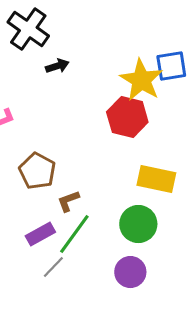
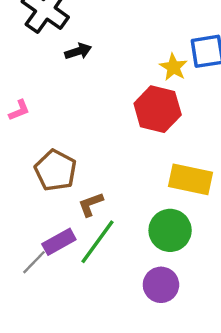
yellow star: (141, 80) -> (173, 67), size x0.6
gray line: (53, 267) -> (34, 262), moved

